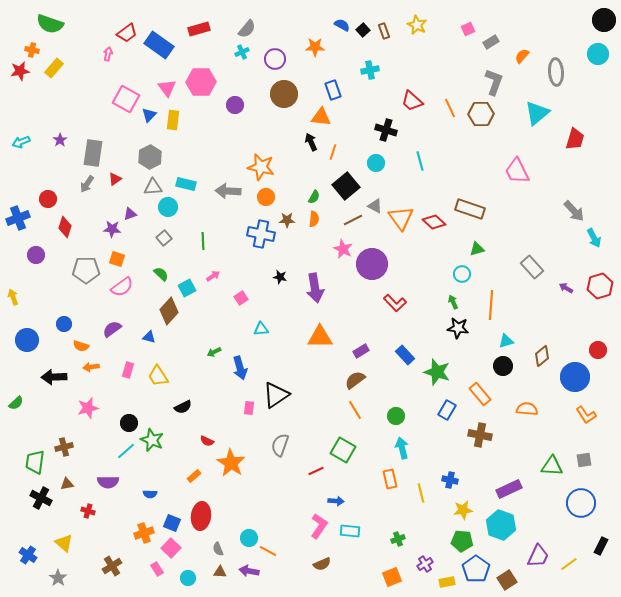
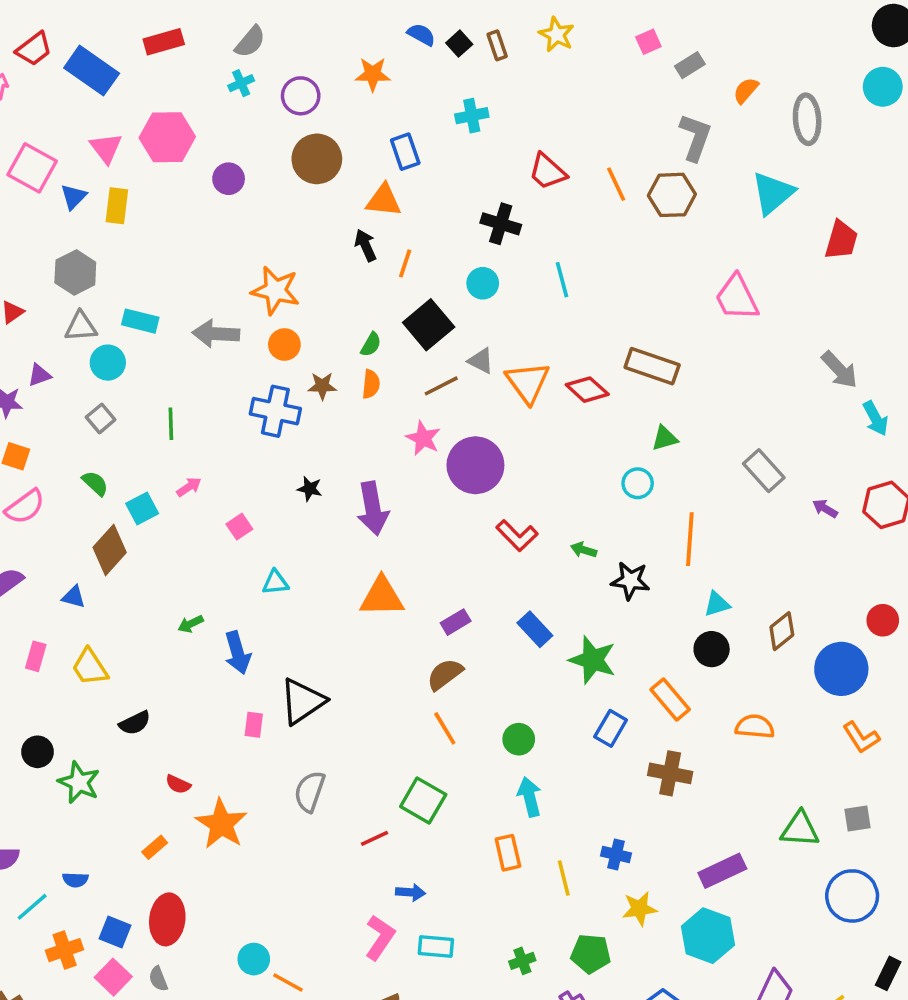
green arrow: (453, 302) -> (584, 550), moved, turned -48
cyan line: (126, 451) -> (32, 907), moved
green pentagon: (462, 541) -> (591, 954), moved
gray semicircle: (218, 549) -> (158, 979), moved

